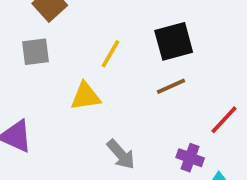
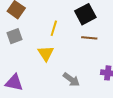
brown line: (171, 86) -> (89, 38), turned 42
yellow triangle: (85, 96) -> (46, 53), turned -42

